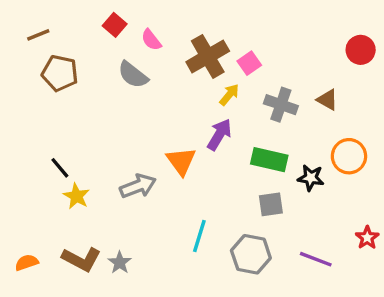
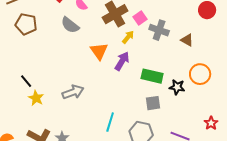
gray cross: (281, 105) -> (159, 30), moved
orange triangle: (181, 161) -> (99, 51), moved

